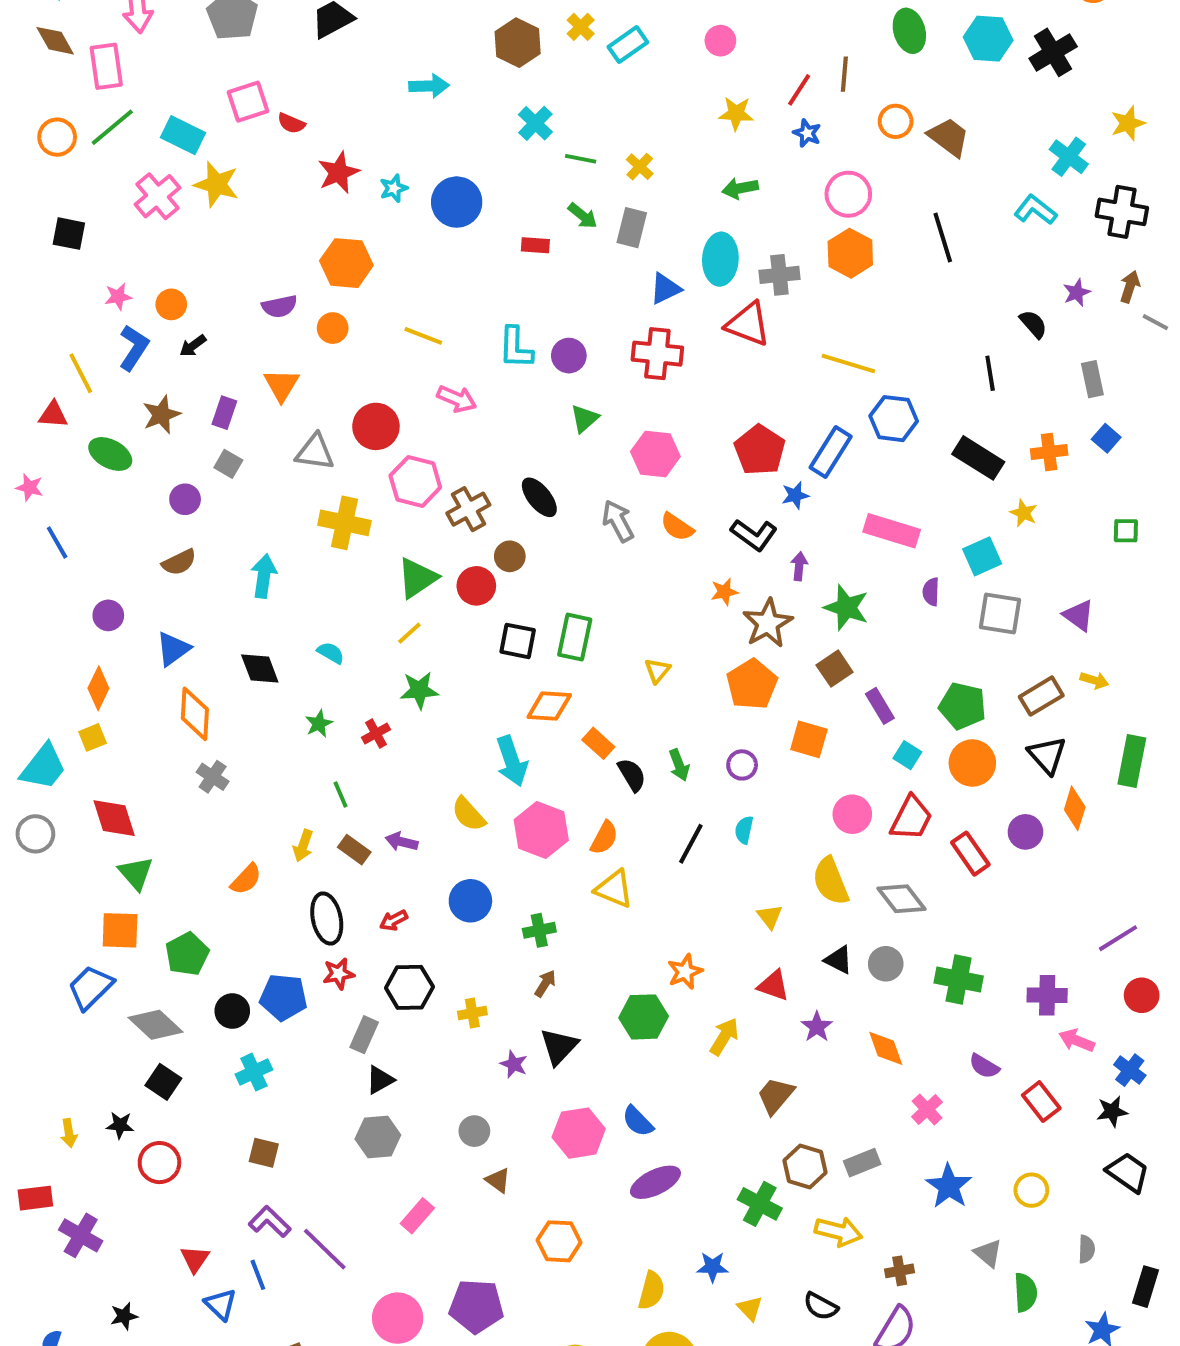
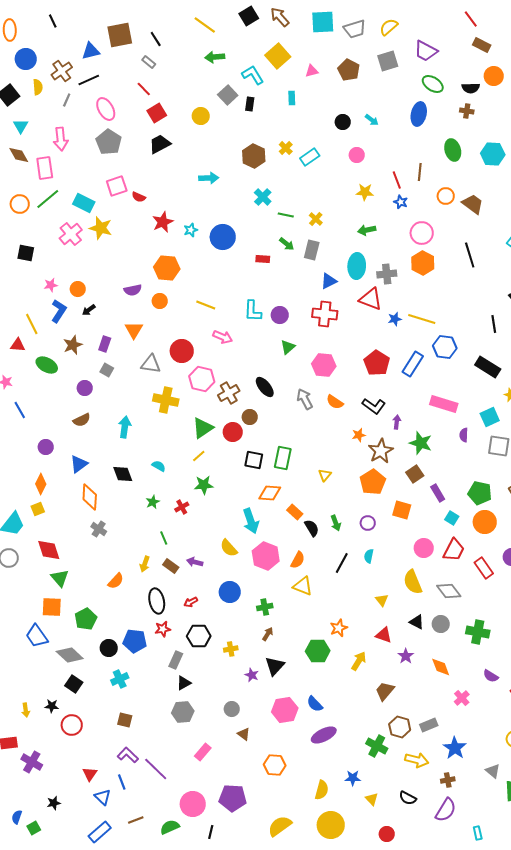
red line: (799, 90) -> (397, 180), turned -54
blue star: (795, 495) -> (395, 319), moved
blue trapezoid: (91, 987) -> (37, 636), turned -80
blue star: (949, 1186) -> (455, 748), moved

